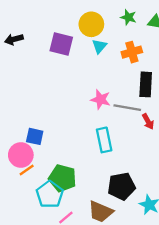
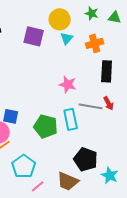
gray line: (127, 108) -> (91, 106), moved
green pentagon: (62, 178) -> (46, 126), moved
black pentagon: (121, 186) -> (86, 159), turned 30

